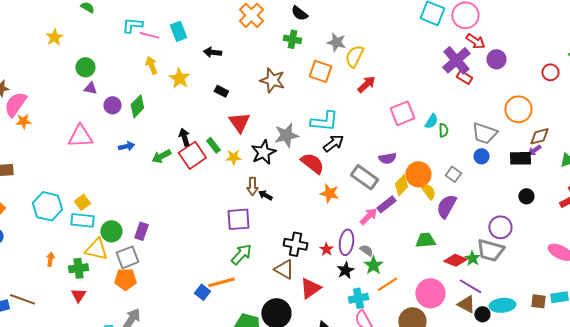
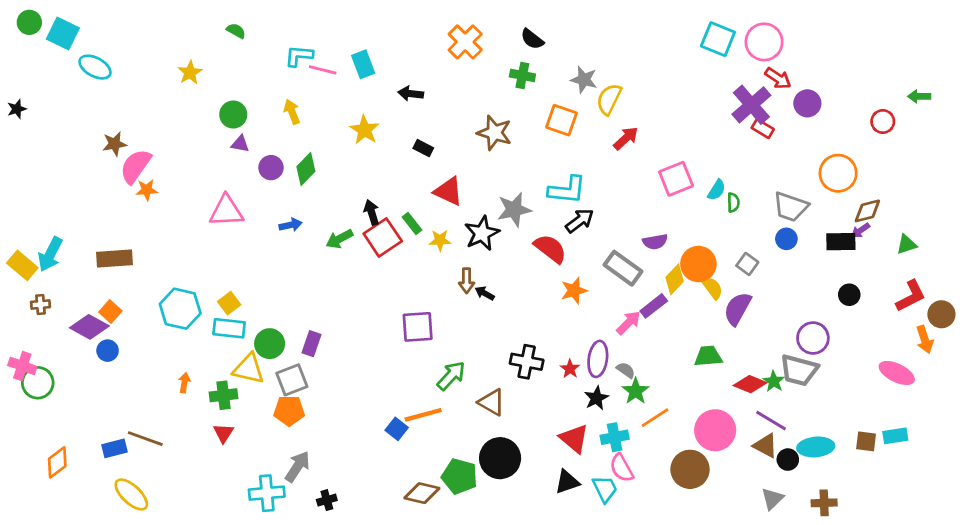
yellow arrow: (151, 65) -> (292, 112), moved
red triangle: (239, 122) -> (448, 191), turned -30
orange star: (329, 193) -> (574, 291), turned -30
purple square: (238, 219) -> (418, 327), moved
brown triangle: (284, 269) -> (492, 402), moved
red triangle: (310, 288) -> (574, 439), moved, turned -45

